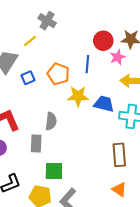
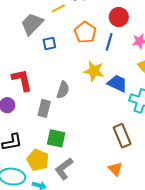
red circle: (103, 41) -> (119, 17), moved
orange pentagon: (58, 74) -> (85, 32), moved
brown rectangle: (119, 155) -> (122, 136), turned -30

